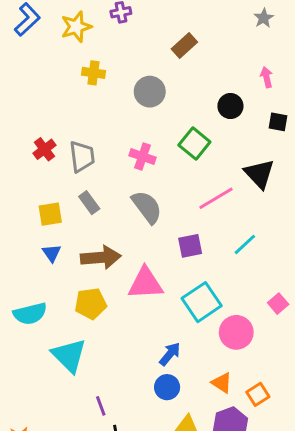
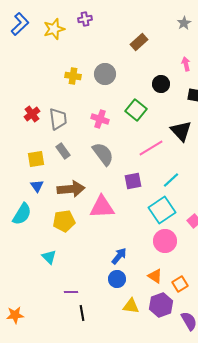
brown rectangle: (184, 45) -> (139, 42), moved
yellow cross: (94, 73) -> (73, 76), moved
cyan square: (202, 302) -> (162, 210), moved
cyan semicircle: (30, 314) -> (22, 214), moved, turned -45
cyan triangle: (69, 355) -> (49, 257), size x0.6
purple line: (101, 406) -> (71, 292), turned -72

